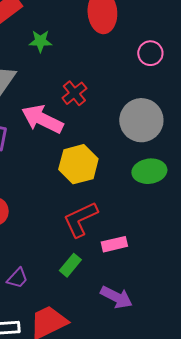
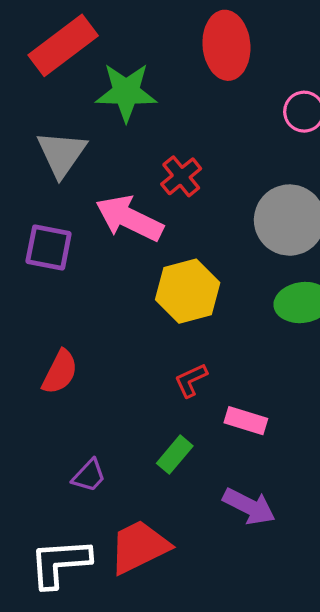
green star: (40, 41) -> (126, 92), size x1.6
red L-shape: (80, 219) -> (191, 380), size x0.6
pink rectangle: (114, 244) -> (246, 421), turned 30

